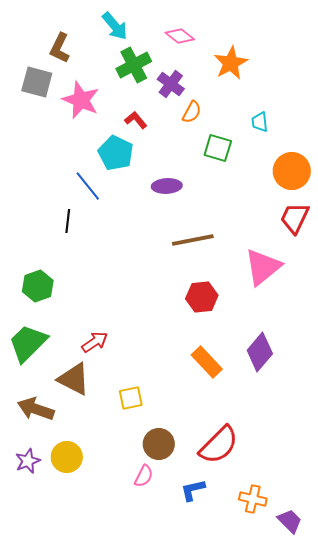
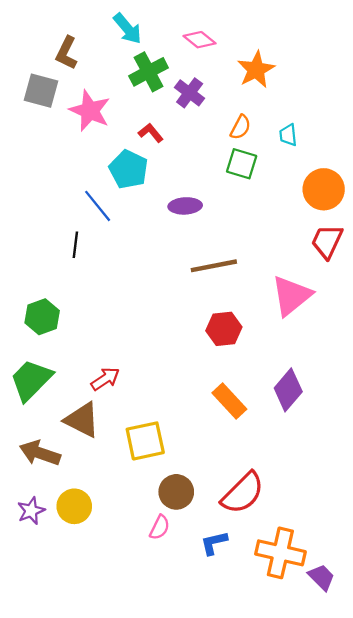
orange semicircle: (192, 112) -> (241, 127), moved
yellow square: (131, 398) -> (145, 441), size x1.5
orange cross: (253, 499) -> (280, 553), size x1.6

